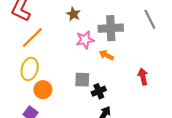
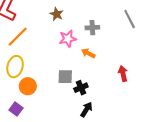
gray cross: (111, 28) -> (92, 28), size x0.6

